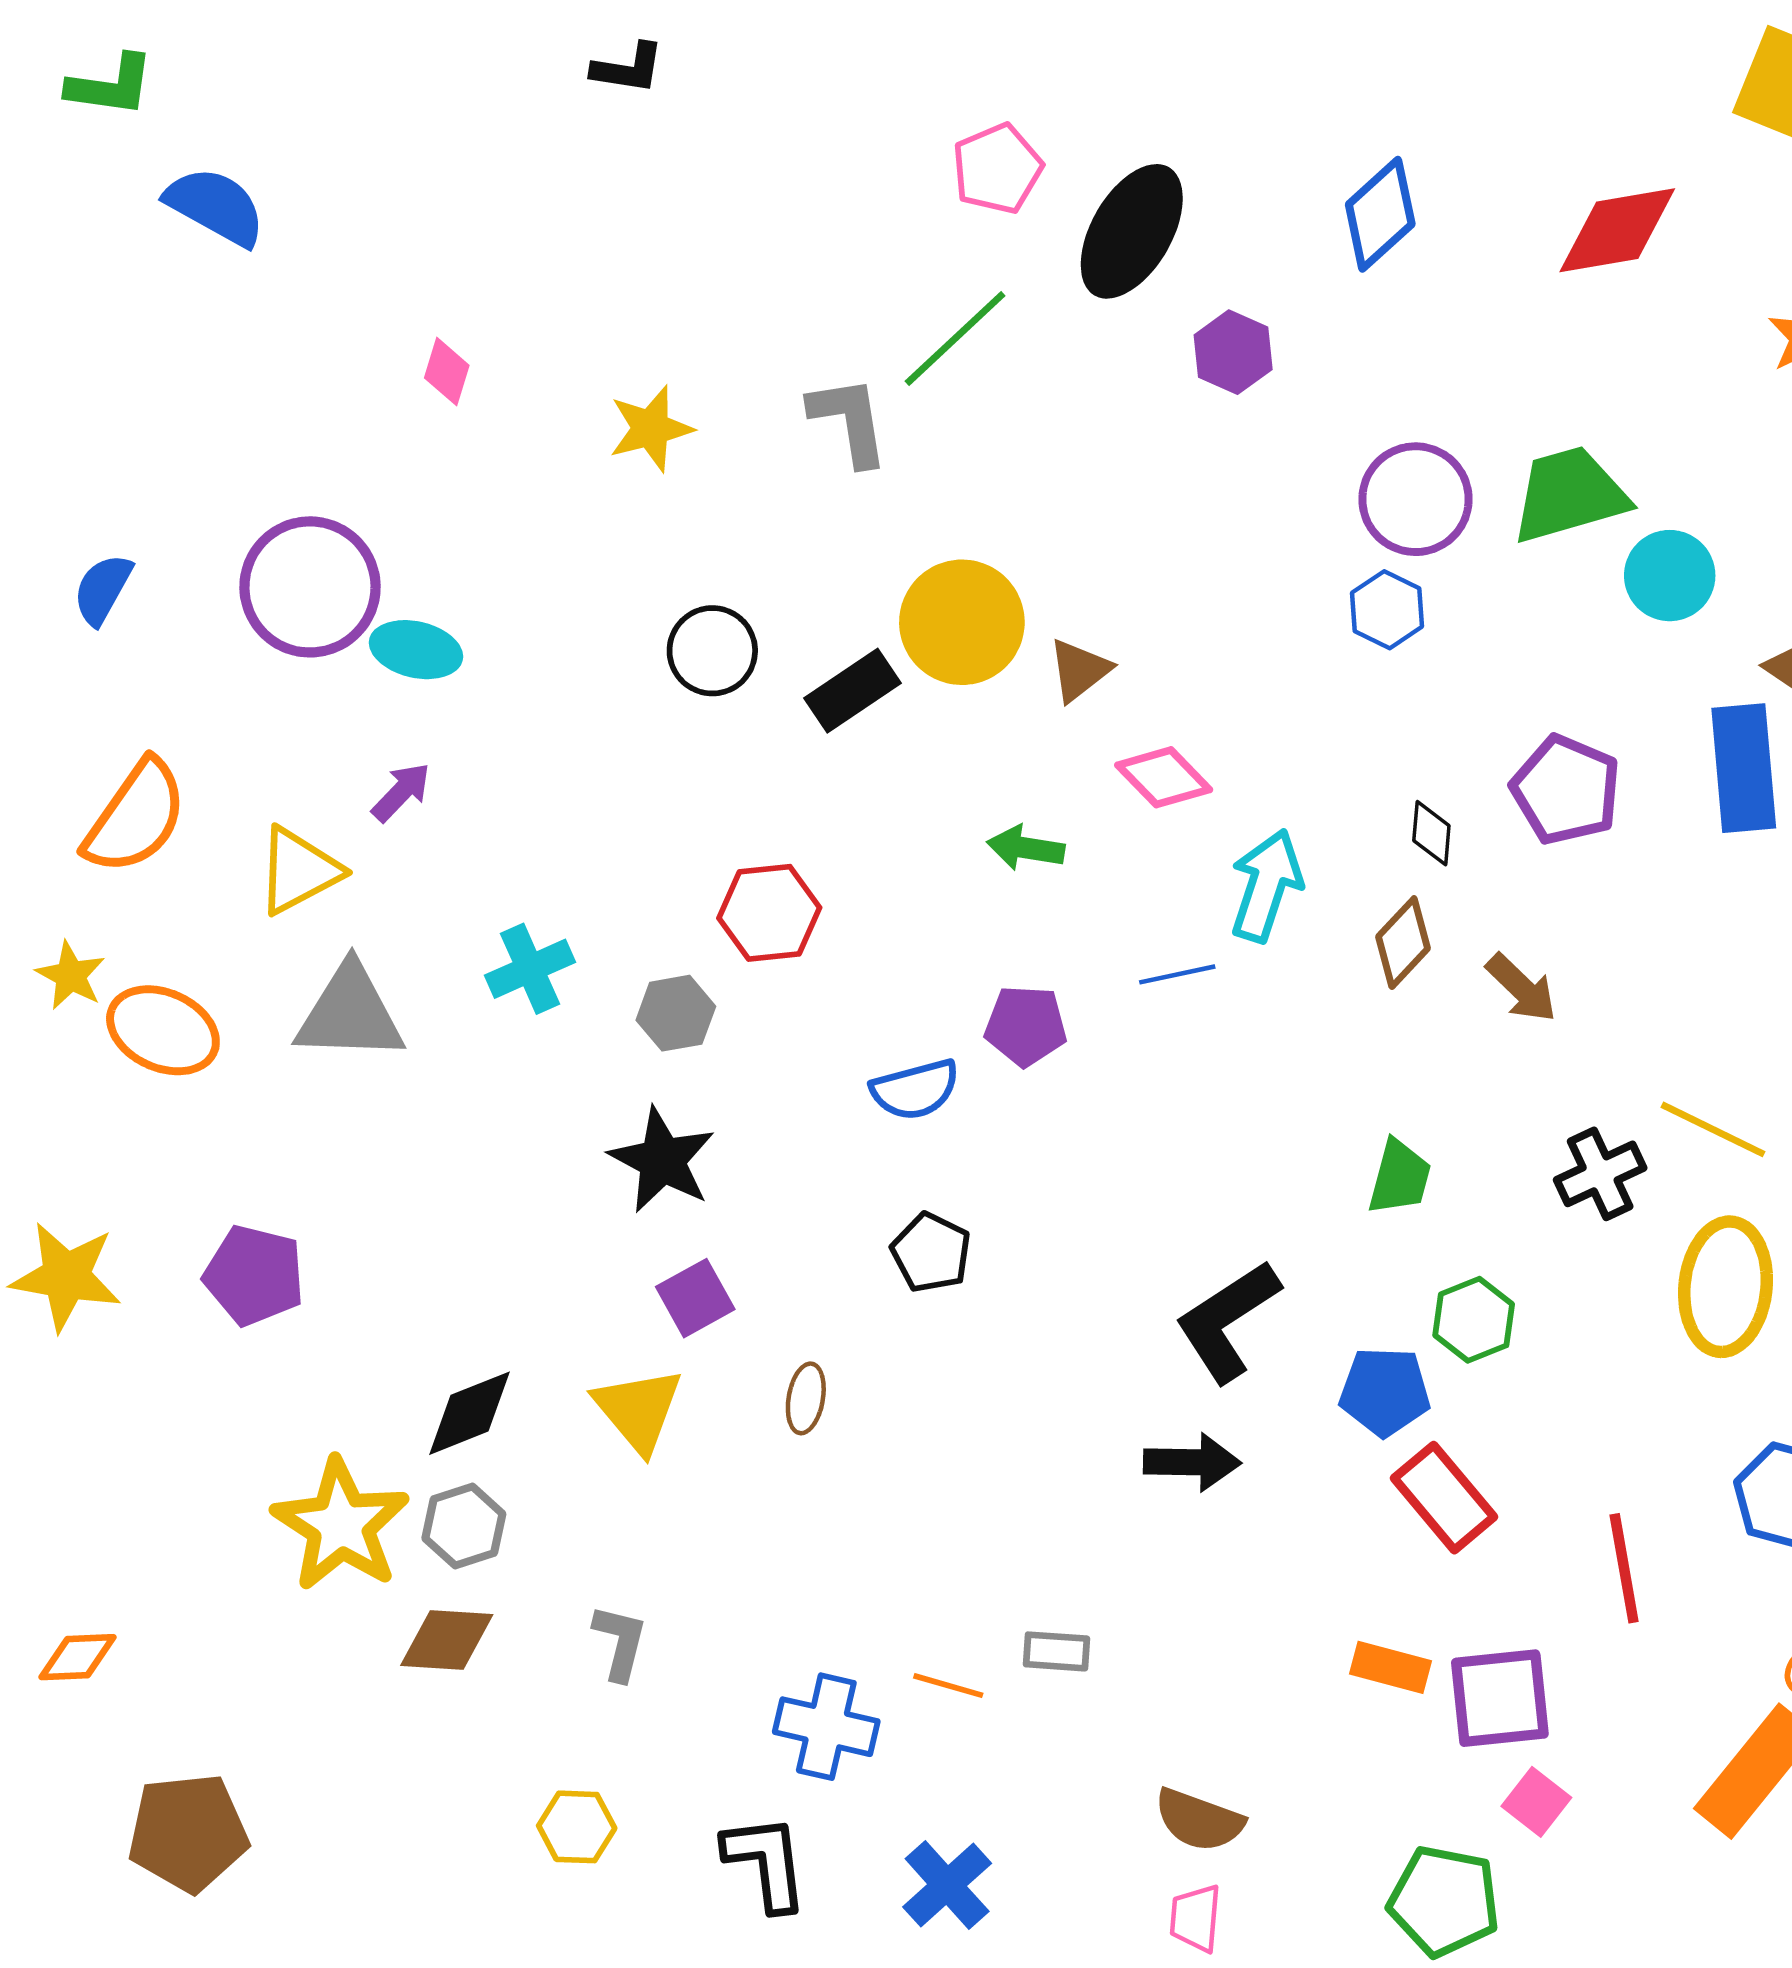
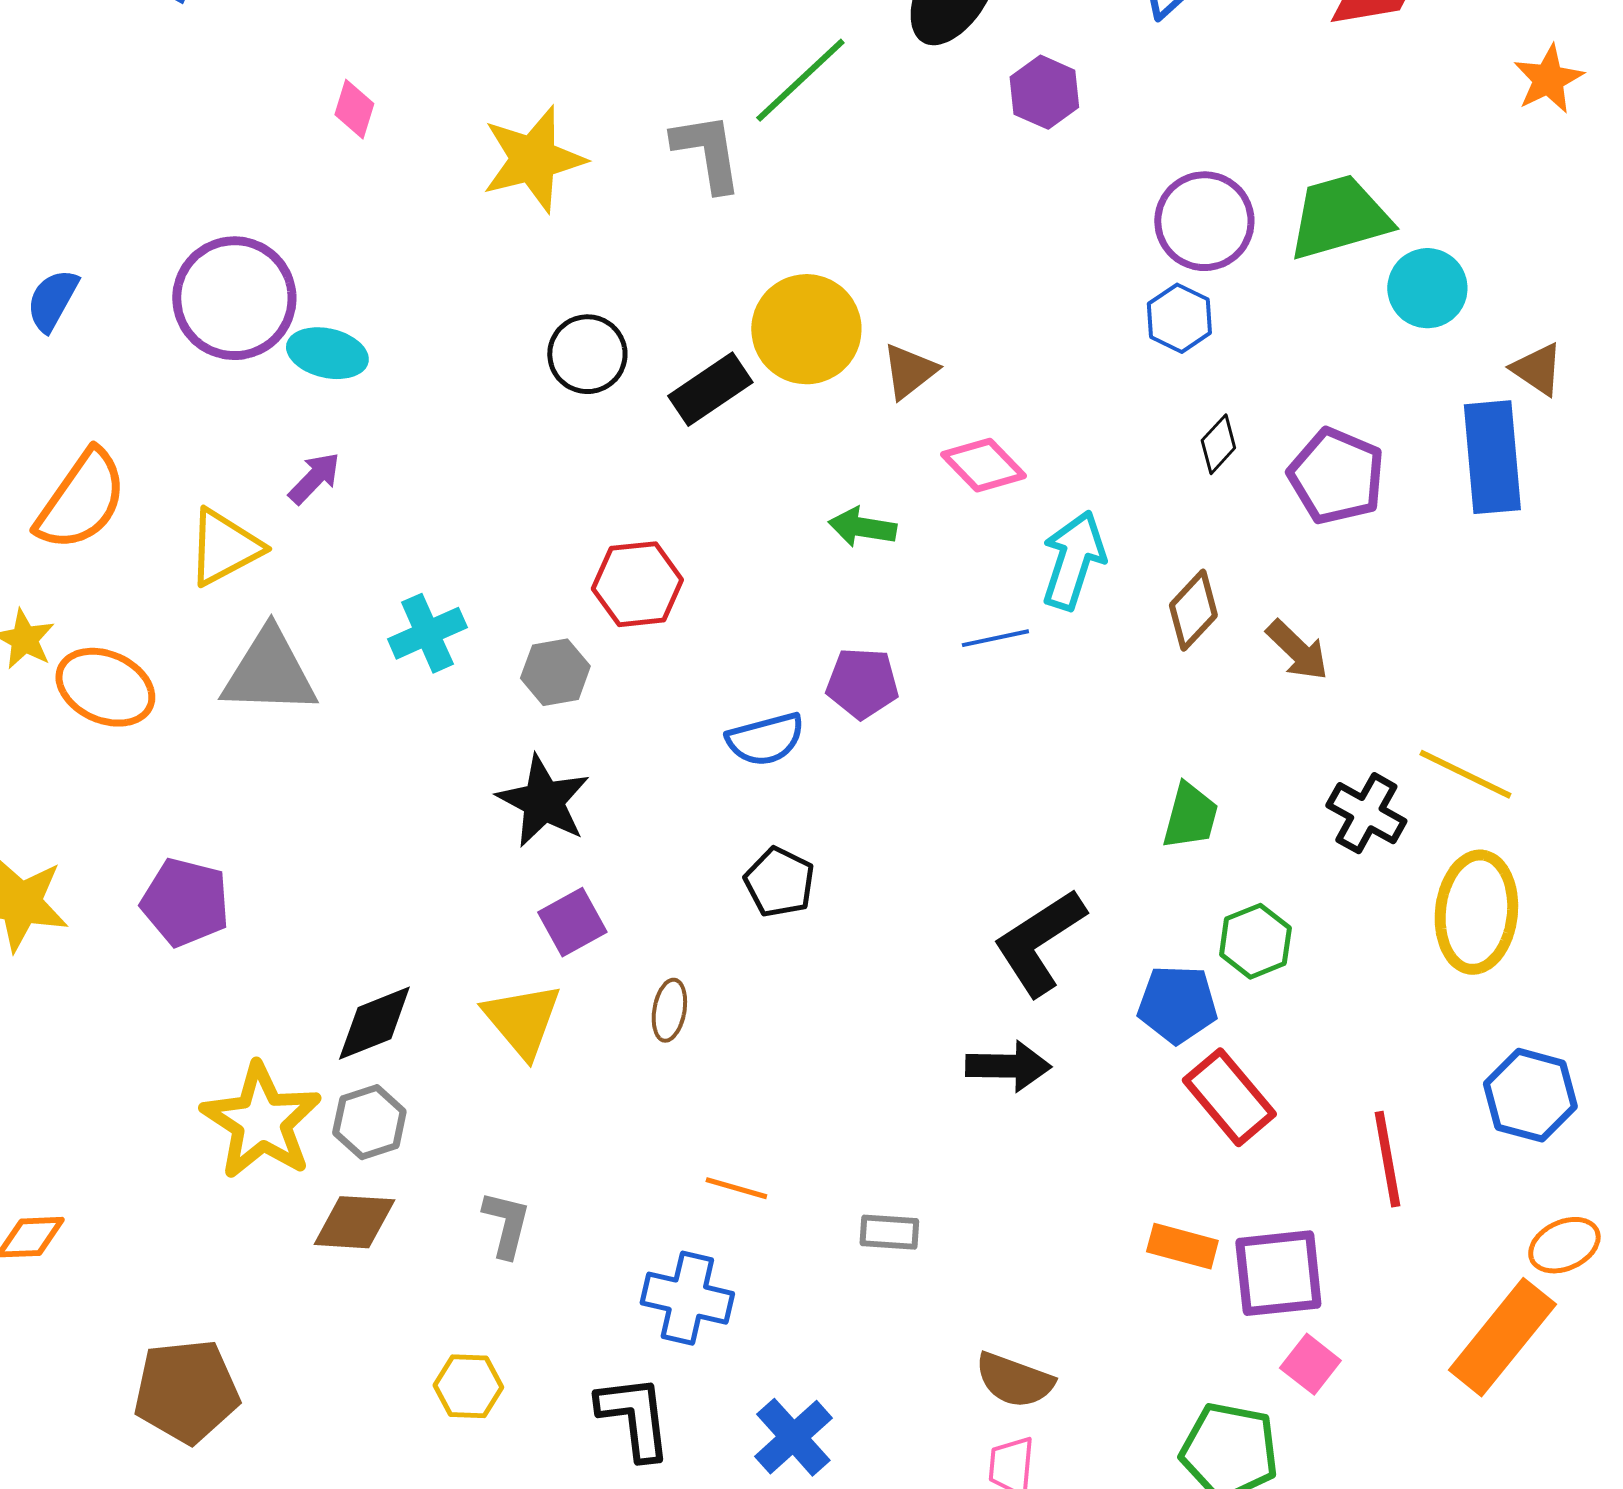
yellow star: (651, 429) -> (533, 159), size x1.4
black diamond: (1431, 833) -> (1218, 444), moved, turned 38
black cross: (1600, 1174) -> (1366, 813), turned -36
orange line: (948, 1686) -> (736, 1188), moved
brown pentagon: (188, 1833) -> (186, 1391), moved

